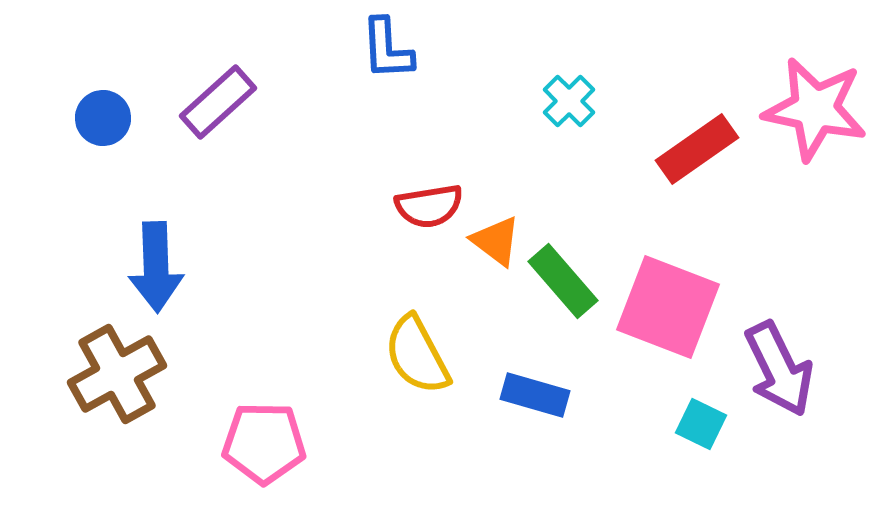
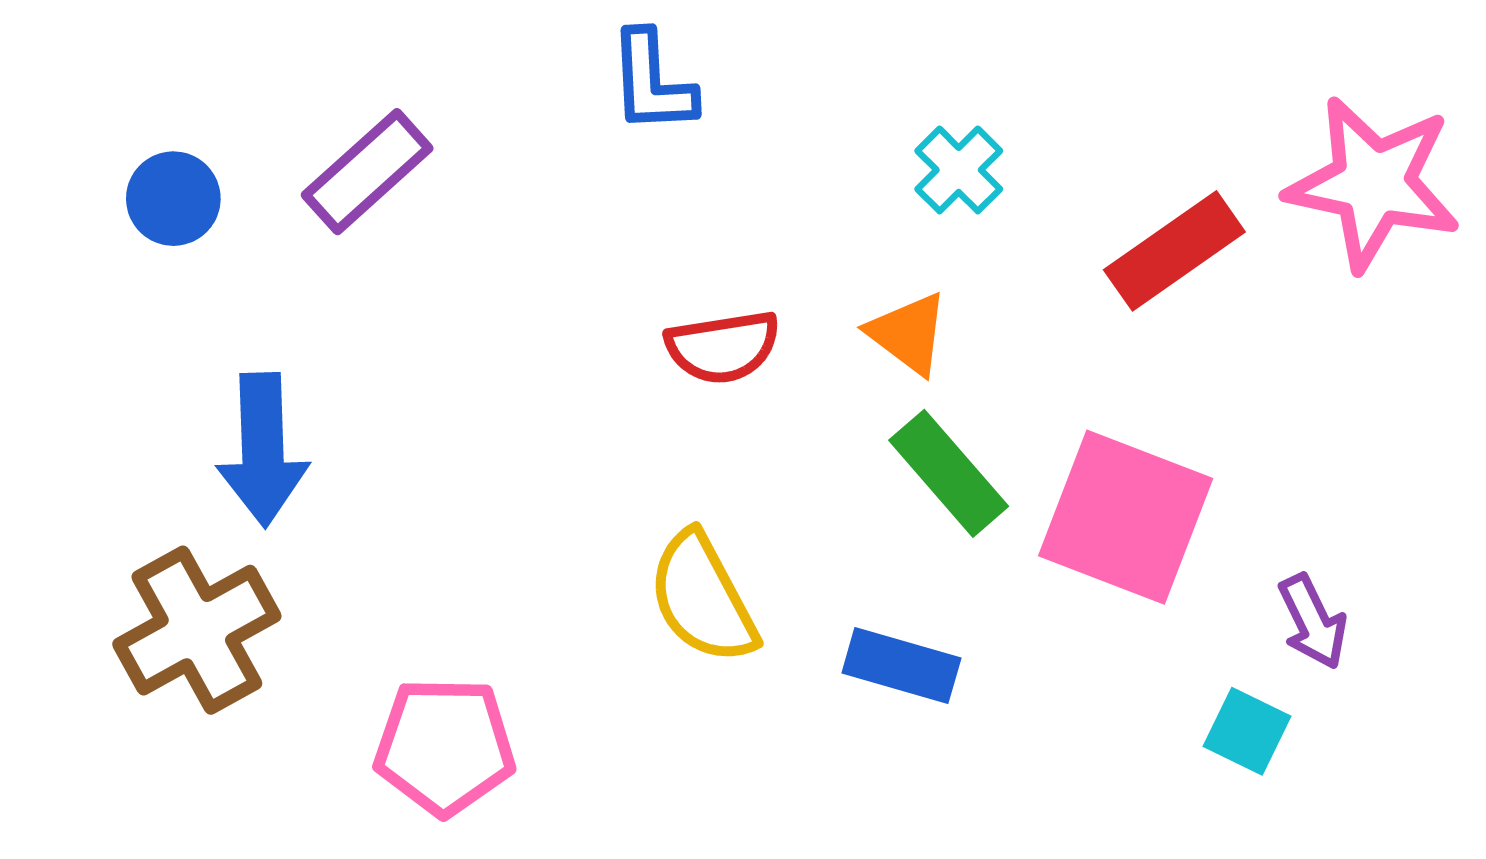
orange triangle: (496, 241) -> (908, 333), moved
purple arrow: (779, 369) -> (1313, 622), size x0.6
cyan square: (701, 424) -> (1247, 731), moved

